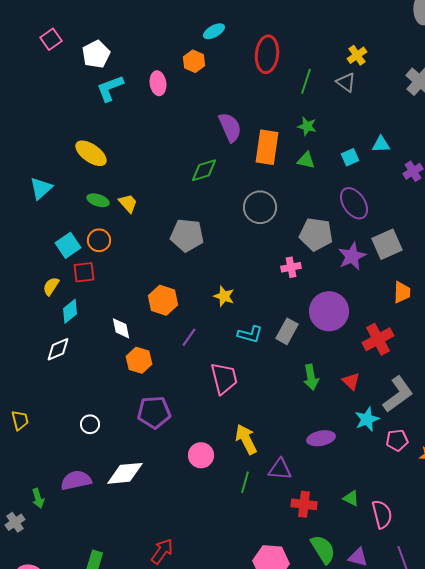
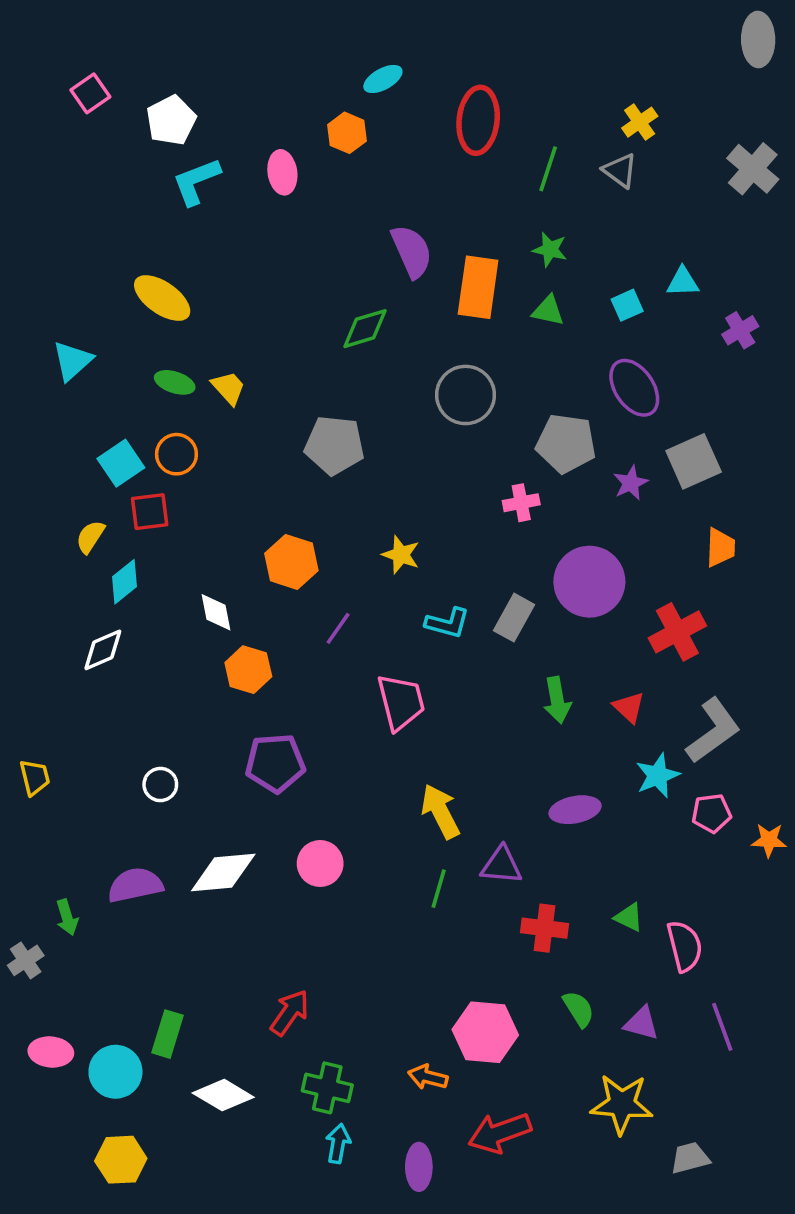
purple star: (352, 256) -> (631, 483), size x0.7
pink circle: (201, 455) -> (320, 863), moved
green semicircle: (323, 549) -> (579, 1009), size x0.7

